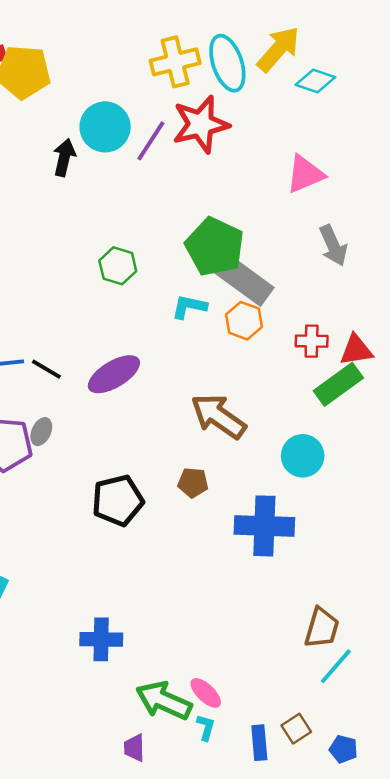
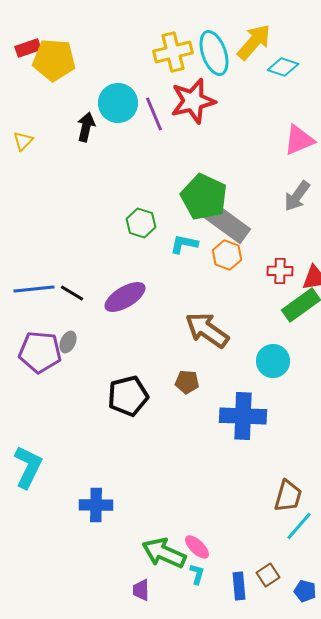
purple line: (151, 141) -> (154, 114), turned -56
pink triangle: (305, 174) -> (299, 140), moved
gray arrow: (333, 245) -> (297, 196), turned 60
green hexagon: (118, 266) -> (141, 223), moved
blue cross: (101, 639) -> (96, 505), moved

